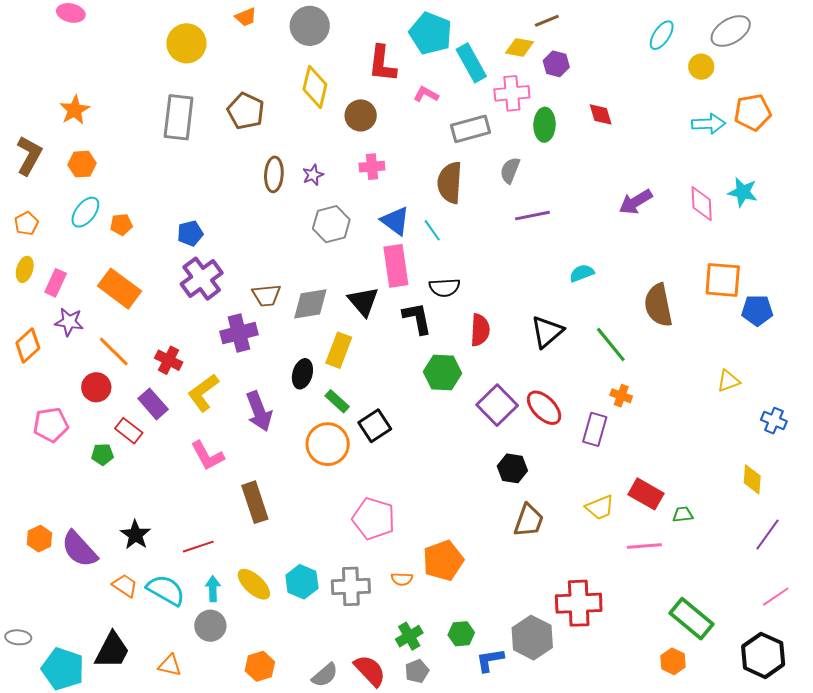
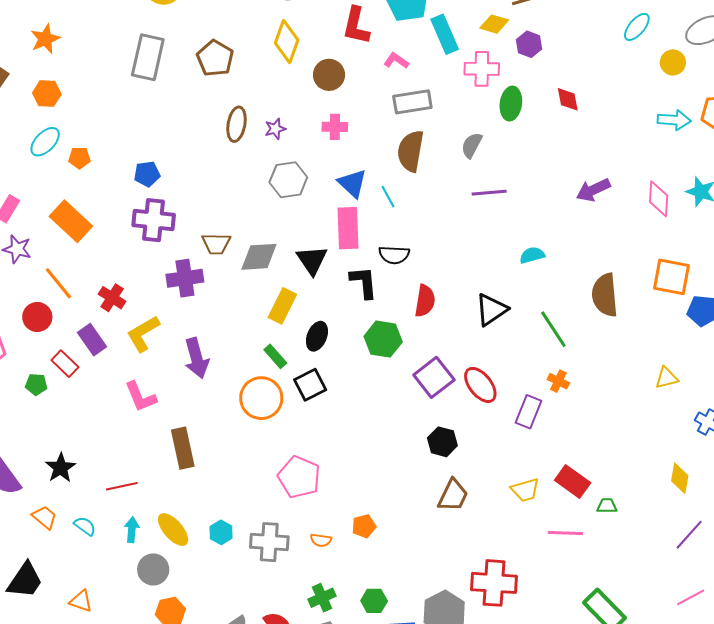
gray rectangle: (470, 129) -> (412, 102), moved
purple cross: (202, 279) -> (154, 220), turned 36
black ellipse: (302, 374) -> (317, 336), moved
orange pentagon: (443, 561) -> (364, 526), size x0.6
cyan hexagon: (302, 582) -> (221, 532), size x0.7
cyan semicircle: (166, 590) -> (85, 526), size x0.6
gray circle: (210, 626) -> (153, 569), moved

